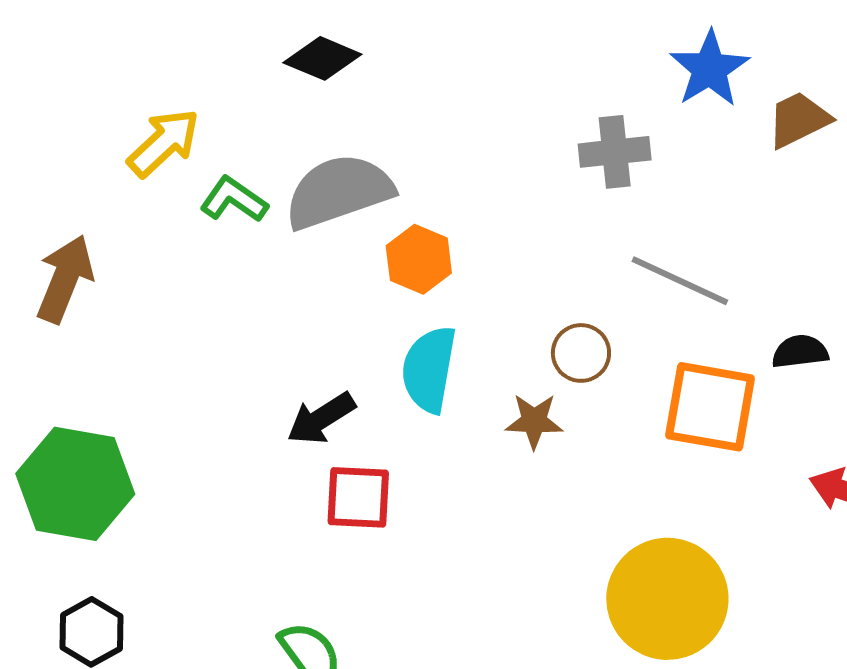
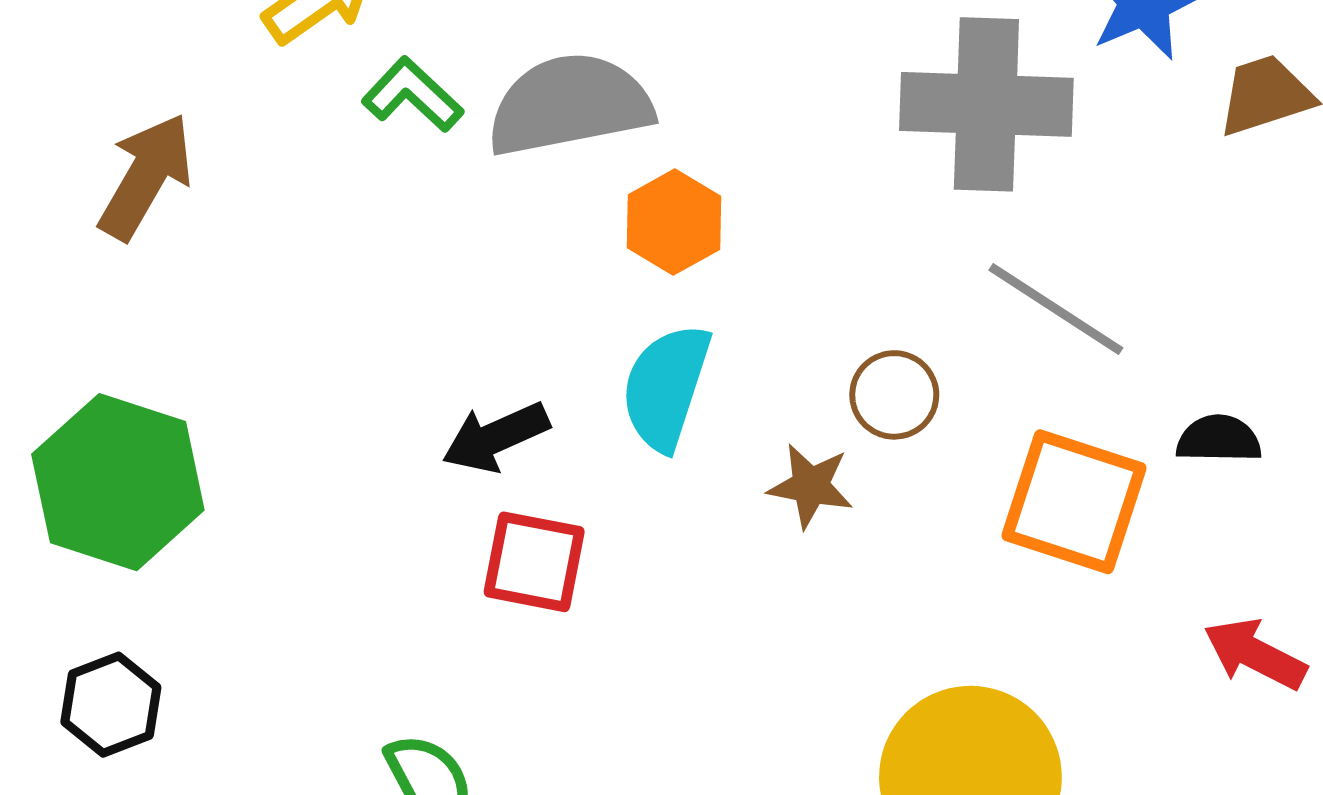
gray cross: (615, 152) -> (986, 104), size x1.6

